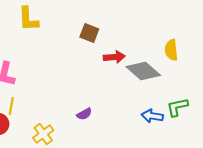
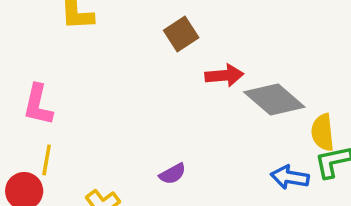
brown square: (89, 33) -> (181, 34), turned 36
yellow semicircle: (171, 50) -> (323, 132), moved

